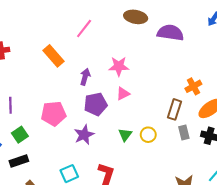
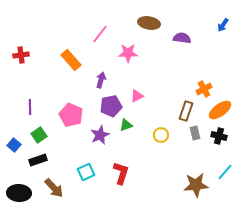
purple semicircle: (170, 33) -> (182, 38), size x0.7
pink star: (119, 66) -> (128, 53), moved
pink pentagon: (54, 114) -> (71, 115), turned 30
green triangle: (125, 135) -> (126, 125), moved, turned 32

